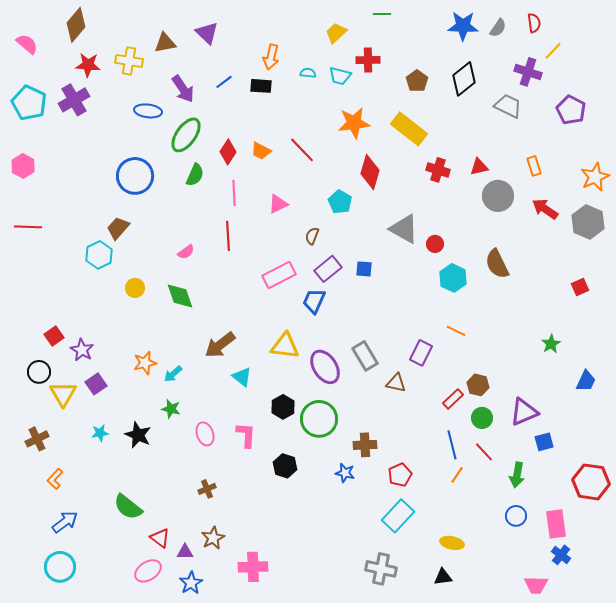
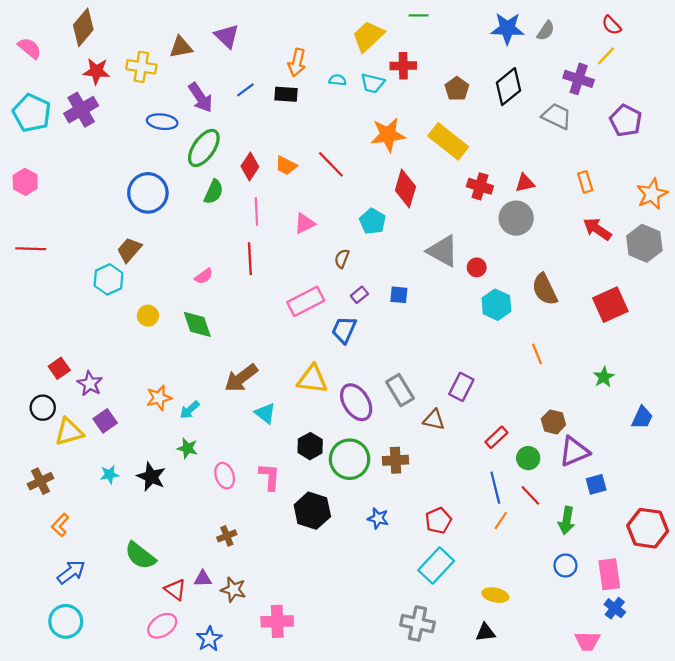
red semicircle: (534, 23) -> (611, 25), moved, turned 144
yellow trapezoid: (336, 33) -> (368, 36), size x1.4
gray circle: (498, 196) -> (516, 218), moved
purple rectangle: (328, 269) -> (359, 295), size x0.6
red square: (580, 287) -> (610, 305), moved, size x1.8
orange line: (456, 331) -> (537, 354), moved, turned 42
brown hexagon: (478, 385) -> (553, 422), moved
yellow triangle: (63, 394) -> (69, 432), turned 44
brown cross: (365, 445) -> (396, 460), moved
black hexagon: (285, 466) -> (312, 511), size x1.4
brown star: (213, 538) -> (233, 590), turned -30
purple triangle: (185, 552) -> (203, 579), moved

